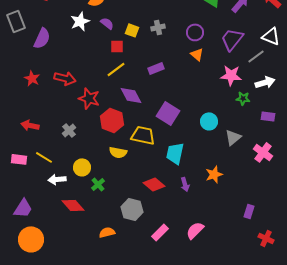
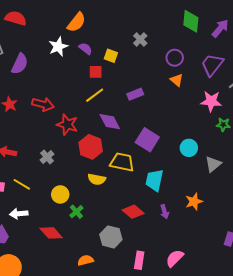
gray cross: (158, 27) -> (140, 39), moved, turned -32
white arrow: (57, 179) -> (19, 214), moved
pink rectangle: (160, 232) -> (139, 260), turned -36

